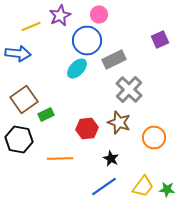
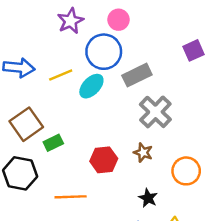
yellow line: (31, 26) -> (61, 75), moved
brown star: (119, 122) -> (143, 153), size x0.7
black star: (111, 158) -> (148, 198), moved

